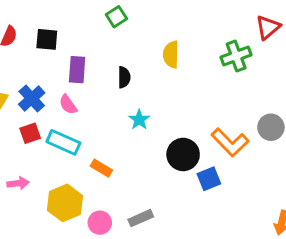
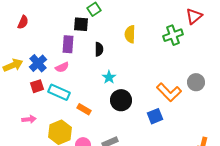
black square: (47, 39) -> (81, 24), moved
pink semicircle: (68, 105) -> (62, 67), turned -80
black circle: (183, 154) -> (121, 100), moved

